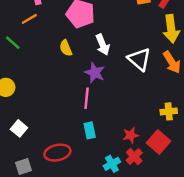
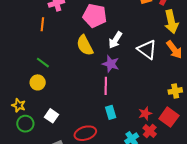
orange line: (29, 19) -> (42, 24), moved, turned -48
green line: (13, 43) -> (43, 63), moved
white arrow: (103, 45) -> (115, 40), turned 60
yellow semicircle: (66, 48) -> (85, 45), size x1.5

